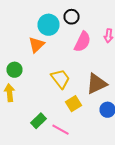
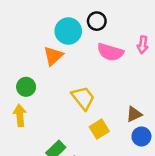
pink semicircle: (82, 42) -> (110, 52), turned 80
brown triangle: (96, 84) -> (134, 114), moved, size x0.6

